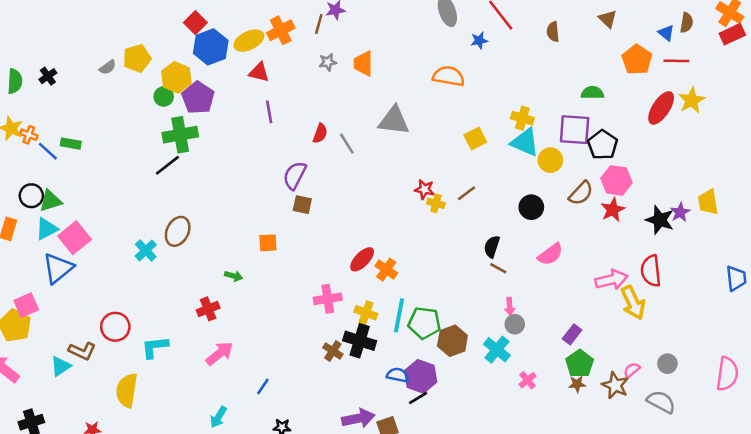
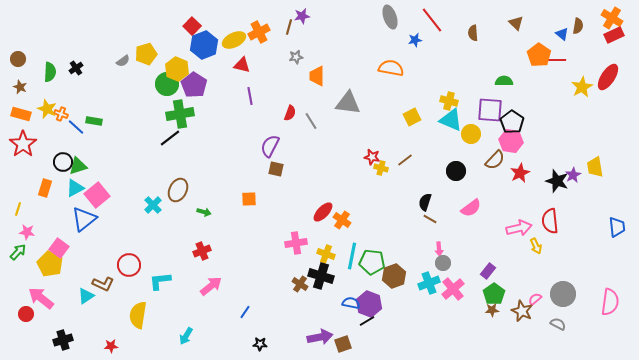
red line: (676, 61) -> (556, 60), moved
orange trapezoid: (363, 63) -> (317, 76), moved
green circle: (164, 96) -> (167, 84), size x1.5
red ellipse: (661, 108) -> (608, 77), moved
pink hexagon: (617, 180) -> (511, 141), moved
green arrow: (234, 276) -> (204, 212), moved
yellow arrow: (633, 303) -> (536, 246), size x0.6
pink square: (26, 305) -> (59, 248), turned -30
cyan cross: (497, 350) -> (429, 283), turned 30
gray circle: (667, 364) -> (563, 294), size x1.6
pink cross: (527, 380) -> (453, 289), moved, size x1.6
gray semicircle: (661, 402) -> (558, 324), size x0.7
cyan arrow: (218, 417) -> (186, 336), moved

